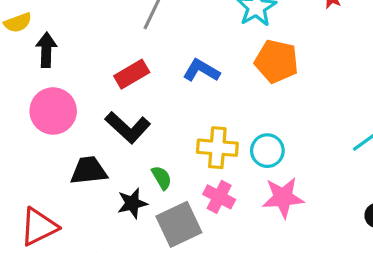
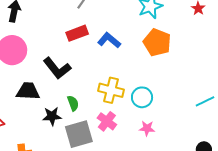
red rectangle: (132, 74) -> (77, 33), moved
pink star: (283, 197) -> (147, 128), size x0.6

